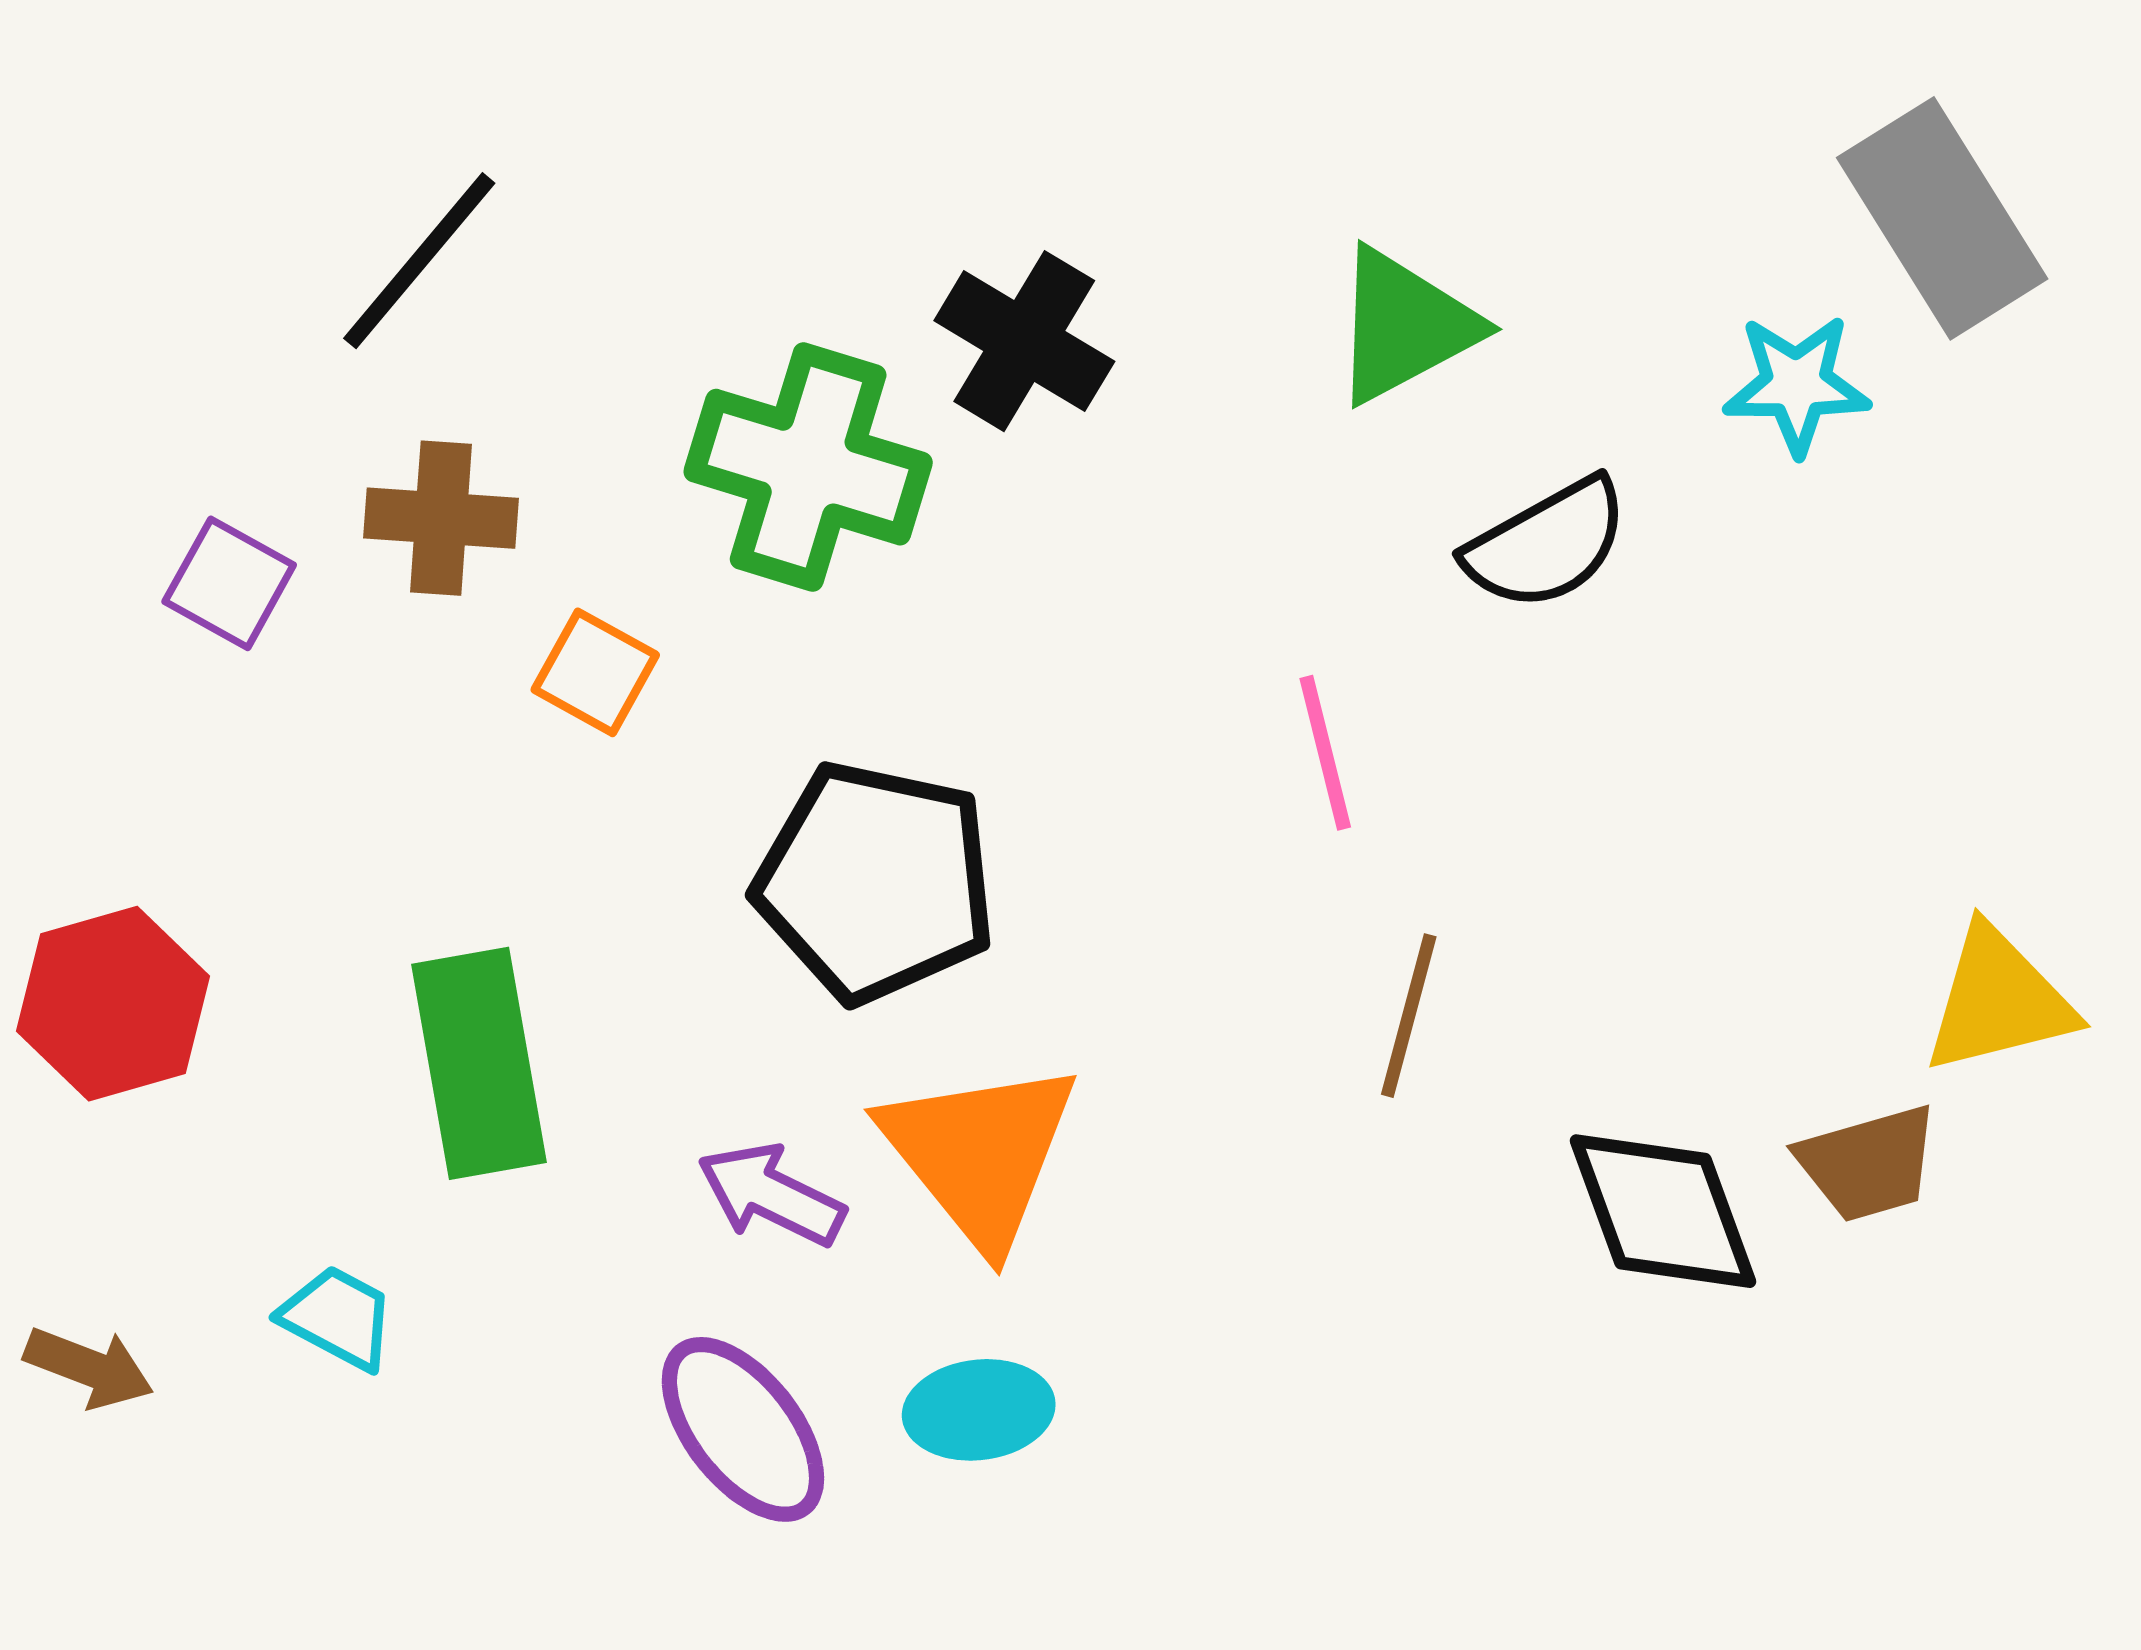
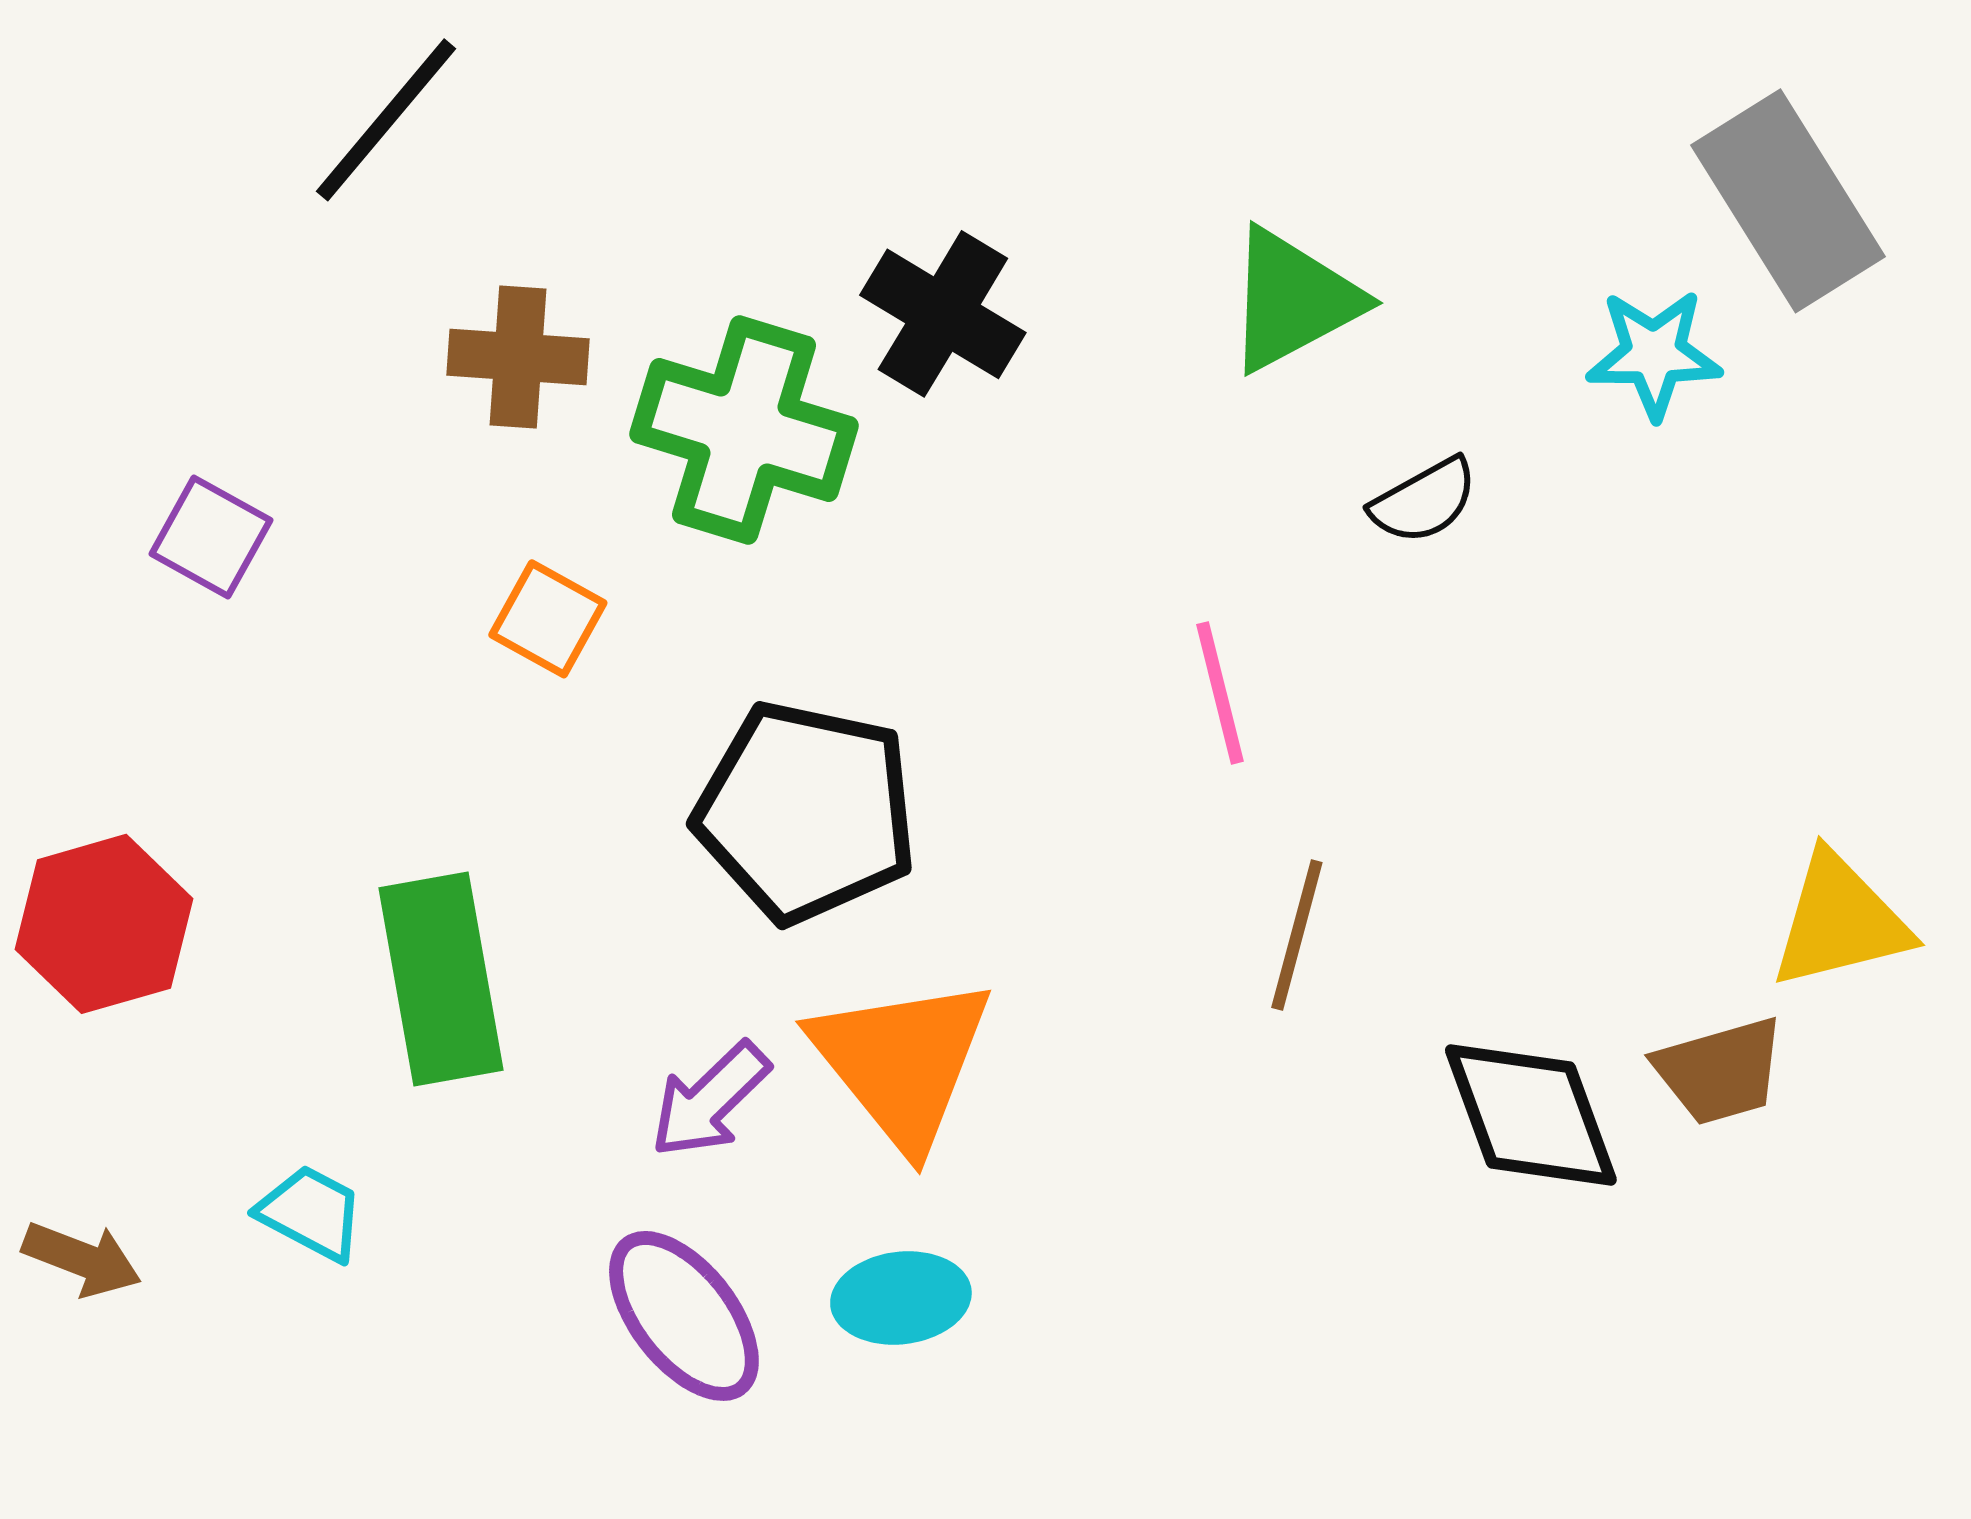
black line: (419, 261) -> (386, 120), moved
brown cross: (441, 518) -> (518, 357), moved
black semicircle: (1547, 544) -> (1424, 501), size x0.7
purple arrow: (771, 1195) -> (710, 1100), turned -70

